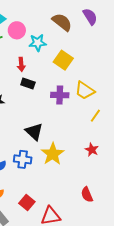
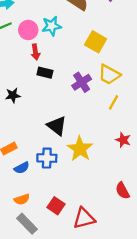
pink circle: (17, 30) -> (28, 30), moved
yellow square: (63, 60) -> (96, 42), moved
purple cross: (60, 95) -> (82, 82), turned -30
yellow line: (95, 116) -> (114, 102), moved

